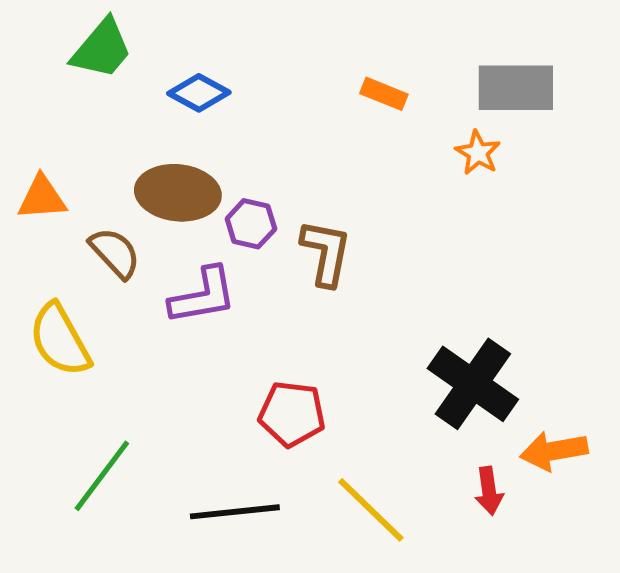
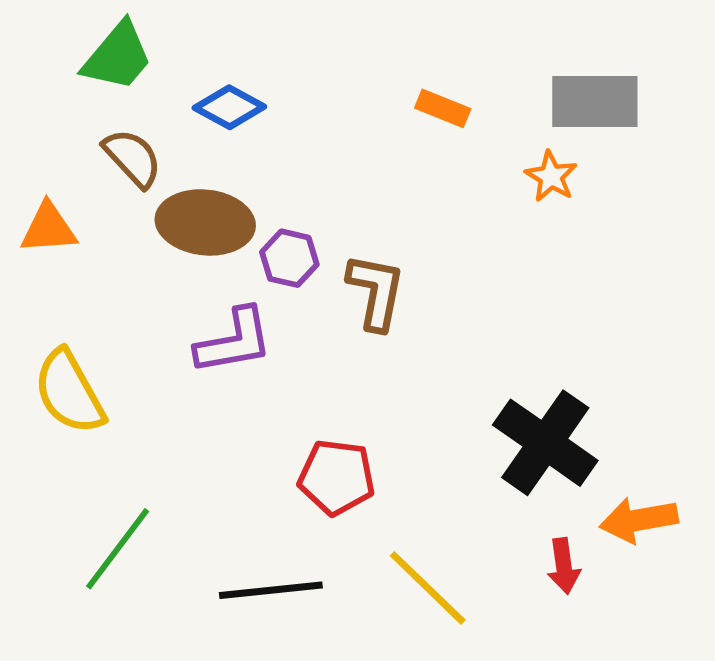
brown semicircle: (115, 253) -> (133, 158), moved

